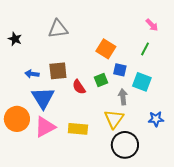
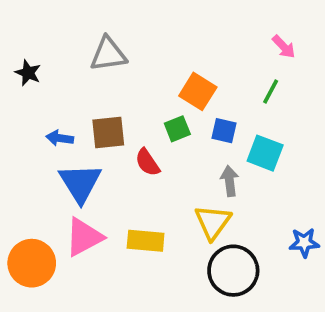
green square: (101, 80) -> (177, 129), moved
orange circle: (17, 119) -> (32, 263), moved
blue star: (156, 119) -> (304, 243), moved

